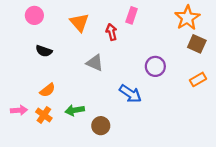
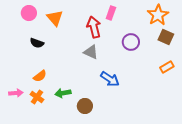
orange triangle: (79, 23) -> (55, 18), moved
red arrow: (111, 32) -> (94, 27), size x1.5
gray triangle: (95, 63) -> (91, 52), moved
purple circle: (155, 66) -> (131, 42), moved

